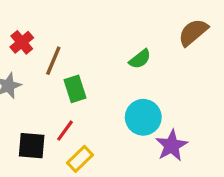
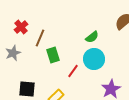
cyan circle: (143, 117) -> (94, 59), moved
red line: (65, 131) -> (73, 71), moved

